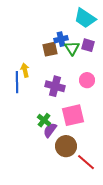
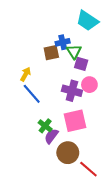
purple square: (88, 45) -> (81, 64), moved
yellow arrow: (25, 70) -> (26, 74), turned 40
blue line: (17, 82) -> (32, 94), moved, turned -40
purple cross: (55, 86) -> (72, 91), moved

